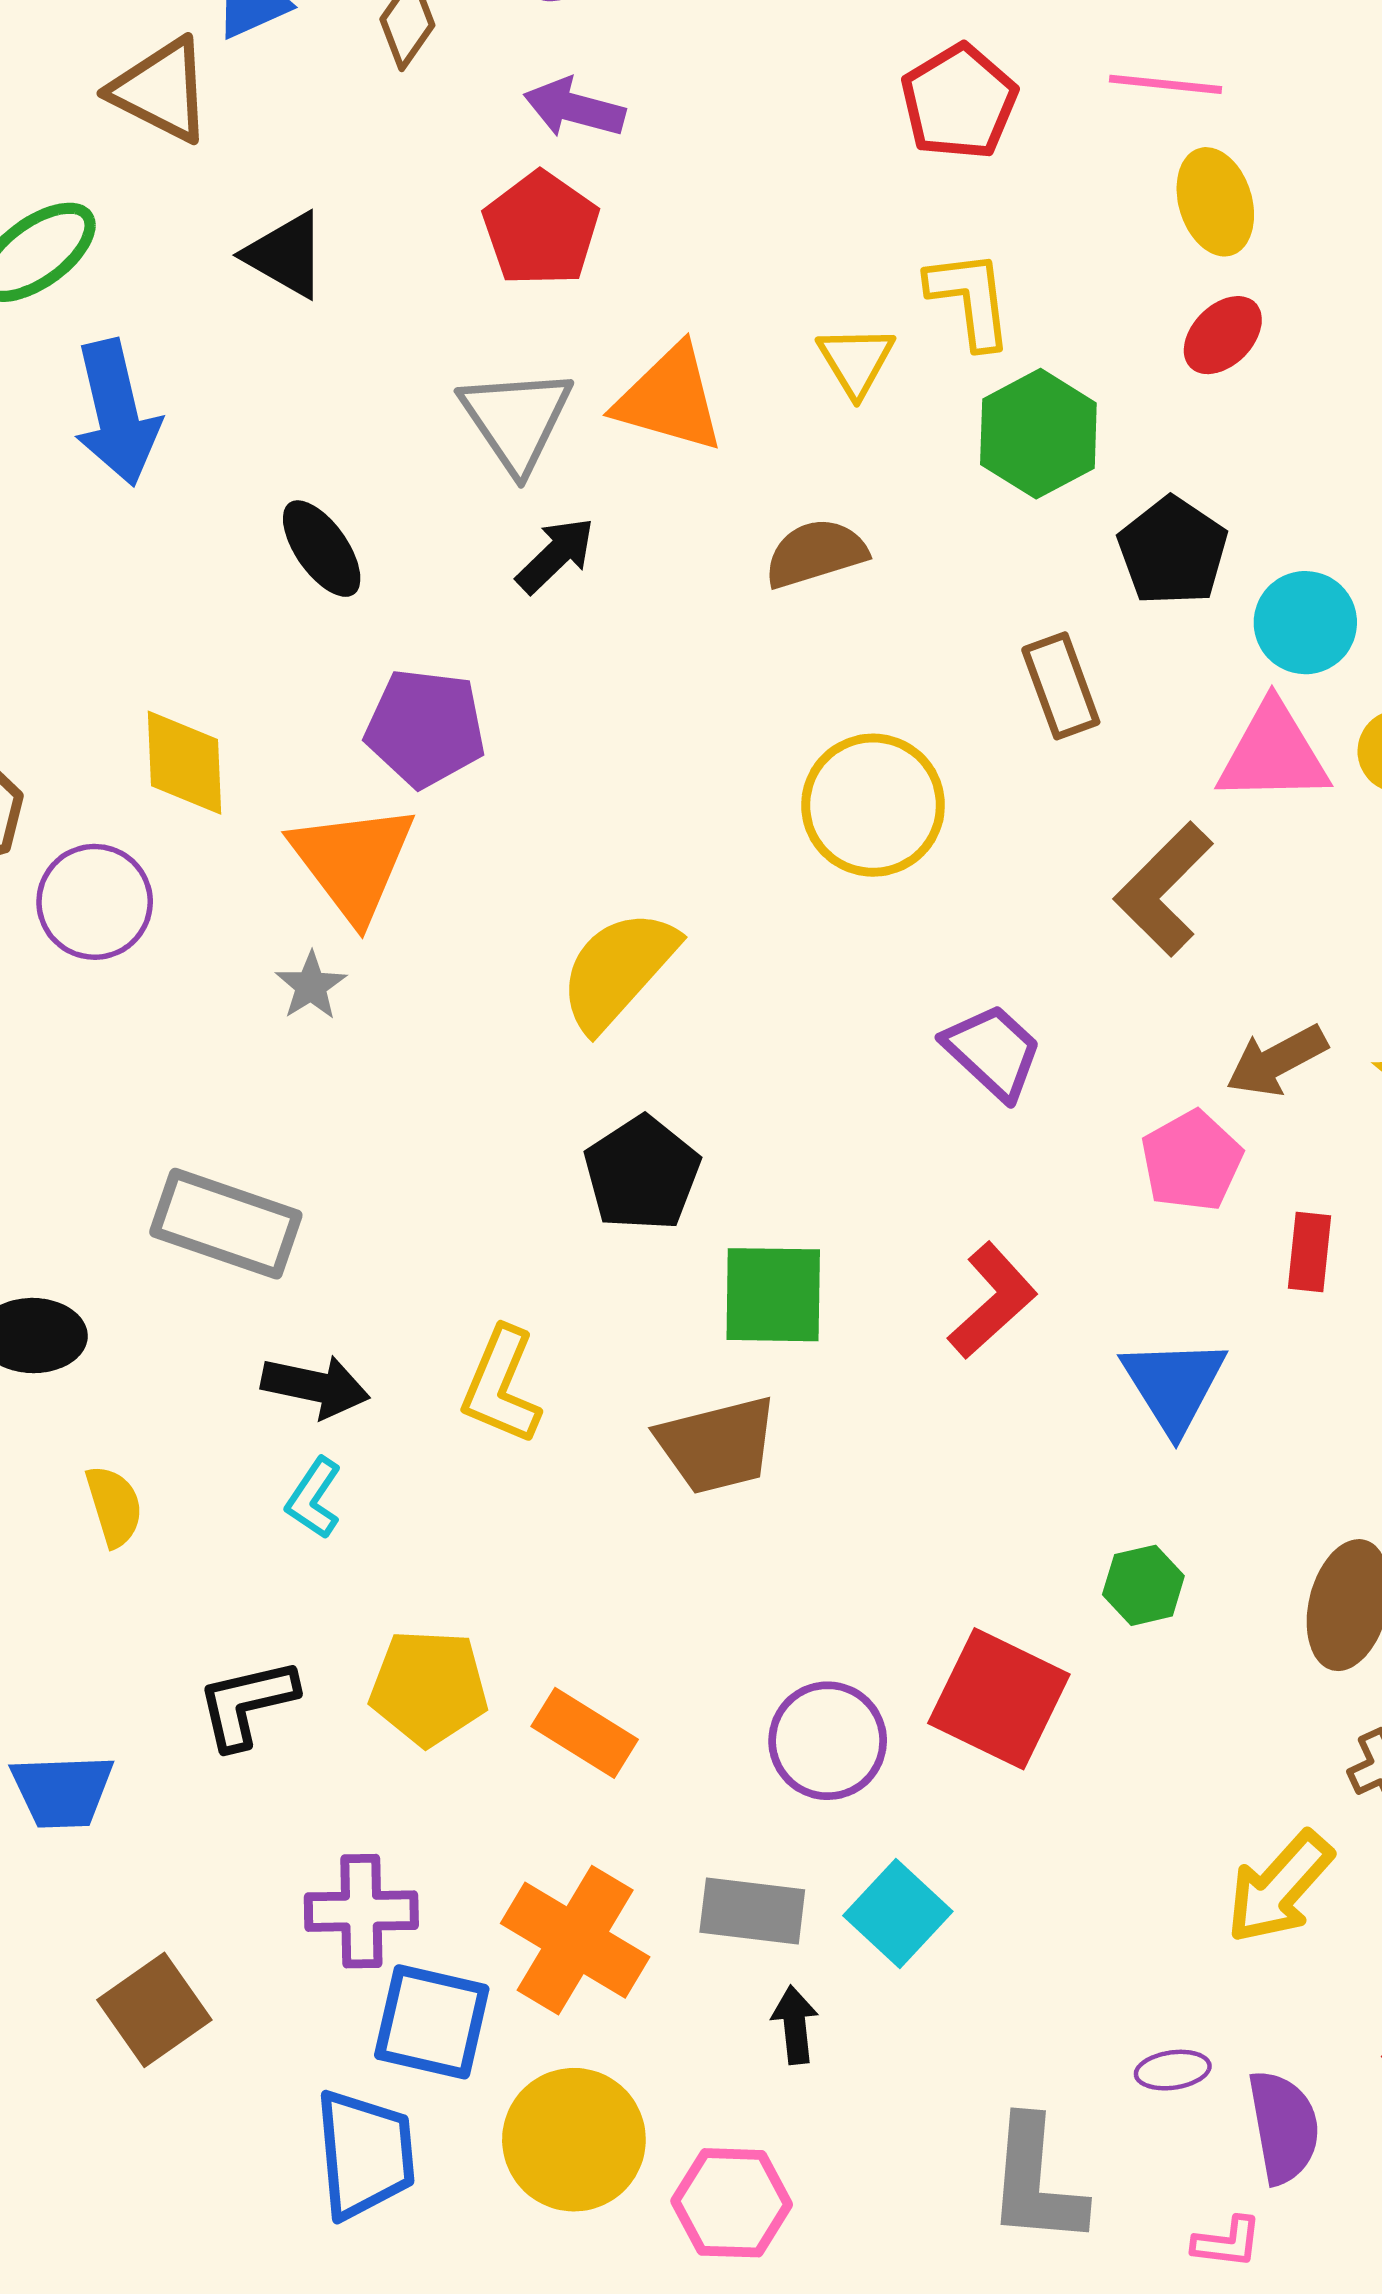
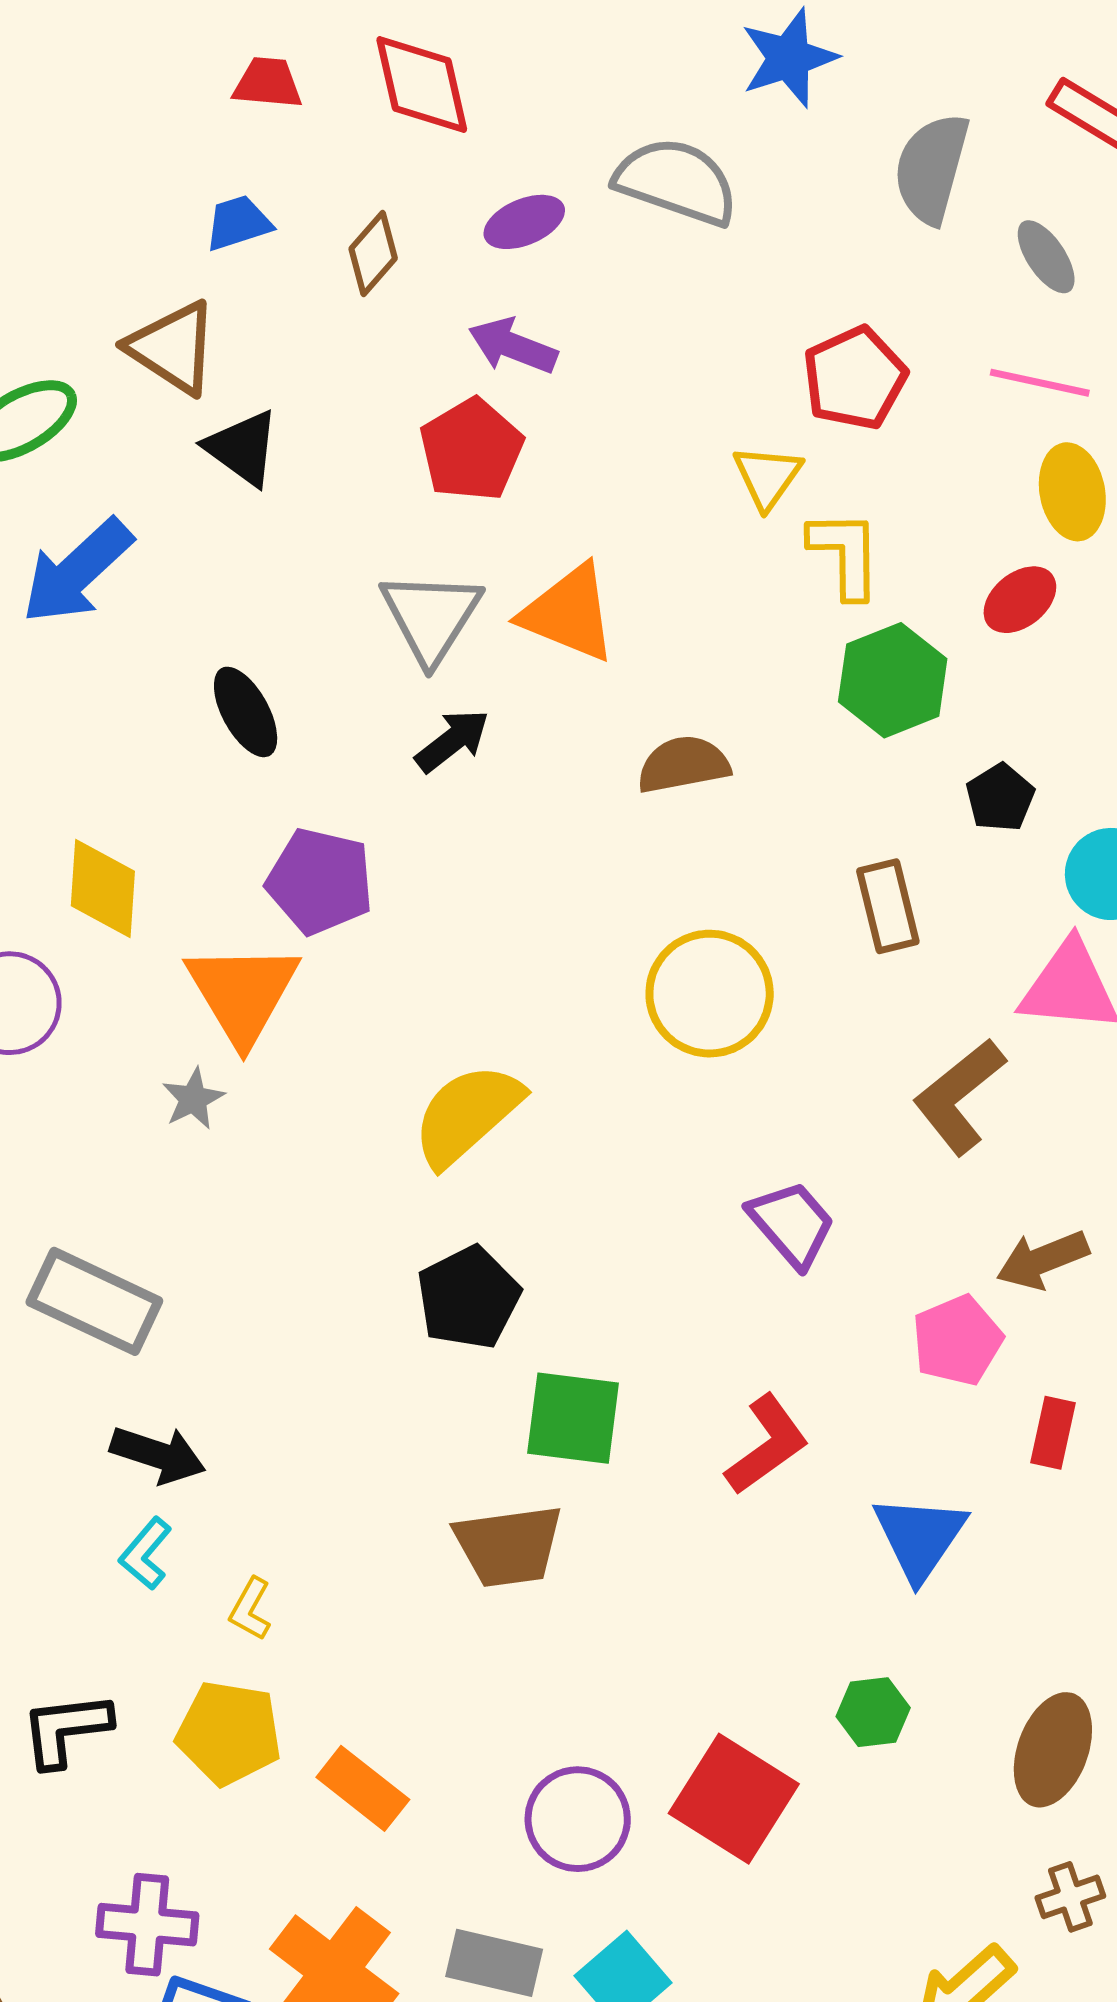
brown triangle: (161, 90) -> (173, 348), moved
red ellipse: (1223, 335) -> (1020, 600), moved
yellow triangle: (856, 361) -> (767, 477), moved
blue arrow: (117, 413) -> (77, 571), turned 54
black pentagon: (1173, 551) -> (1000, 798), size x0.7
yellow L-shape: (501, 1386) -> (250, 1609), moved, size x0.6

